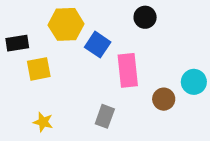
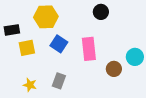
blue square: (98, 45) -> (59, 44), moved
gray rectangle: (105, 116) -> (59, 81), moved

